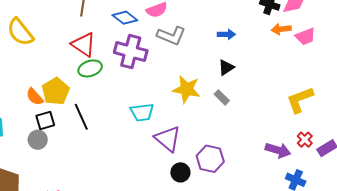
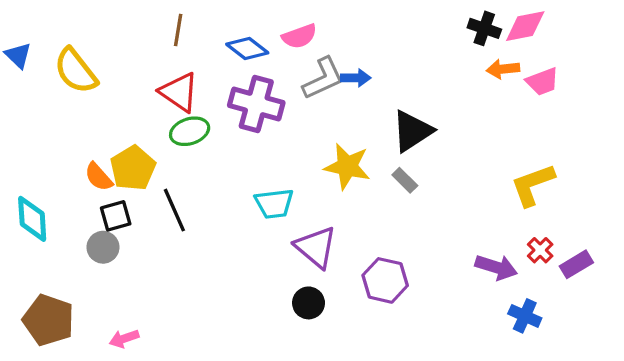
blue arrow: (226, 34) -> (356, 78), moved
gray L-shape: (171, 36) -> (323, 78), turned -48
black triangle: (226, 67) -> (412, 131), size x1.6
black circle: (180, 172) -> (309, 303), moved

